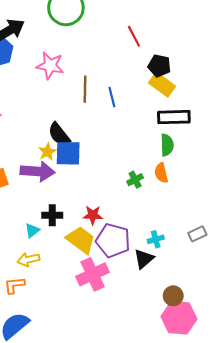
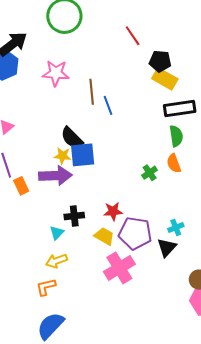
blue line: (112, 97) -> (108, 105), moved
yellow star: (47, 152) -> (63, 156), turned -30
yellow trapezoid: (81, 240) -> (104, 236), size x0.7

